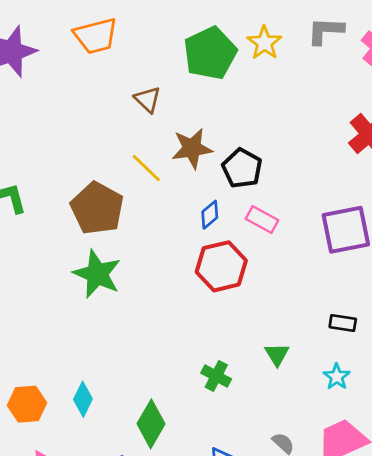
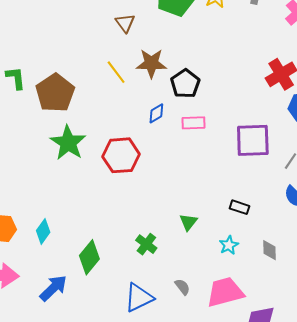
brown pentagon: (97, 208) -> (55, 93), moved
pink rectangle: (262, 219) -> (193, 123), turned -40
red hexagon: (221, 266) -> (121, 155), moved
green cross: (216, 376) -> (146, 244), moved

